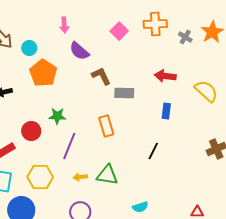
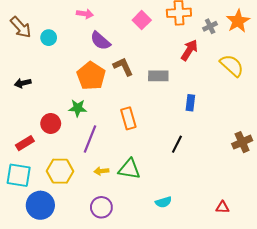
pink arrow: (64, 25) -> (85, 14), turned -77
gray cross: (185, 37) -> (210, 26), turned 32
orange pentagon: (43, 73) -> (91, 76), moved
red arrow: (165, 76) -> (189, 50), moved, turned 115
yellow semicircle: (206, 91) -> (232, 66), moved
gray rectangle: (124, 93) -> (158, 76), moved

